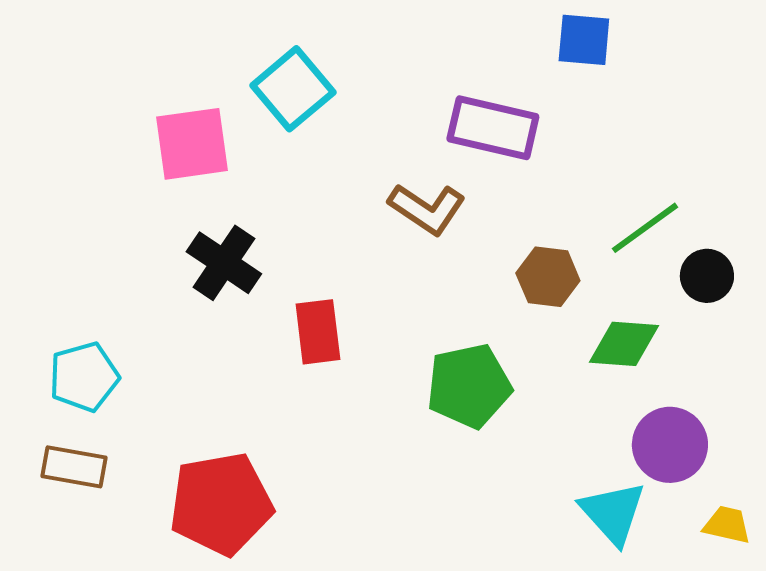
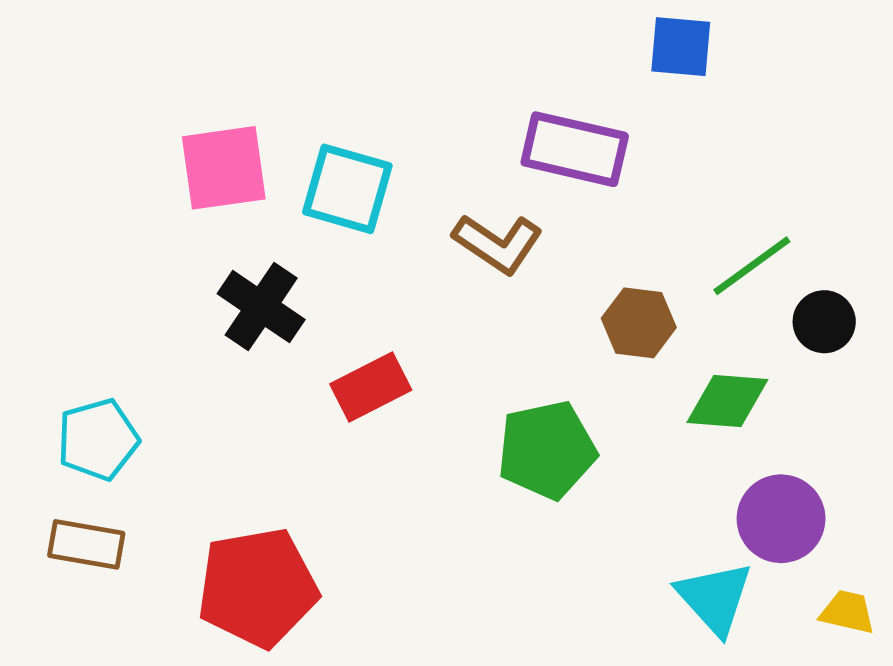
cyan square: (293, 89) -> (347, 189), moved, turned -34
red rectangle: (318, 332) -> (371, 387), turned 70

